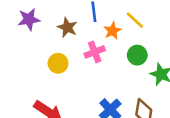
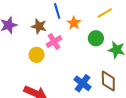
yellow line: (135, 20) -> (105, 13), moved, turned -63
pink cross: (95, 52) -> (54, 42), moved

